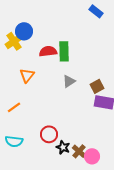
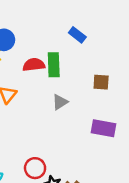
blue rectangle: (96, 11) -> (77, 35), moved
brown square: (97, 86) -> (101, 82), moved, turned 32

